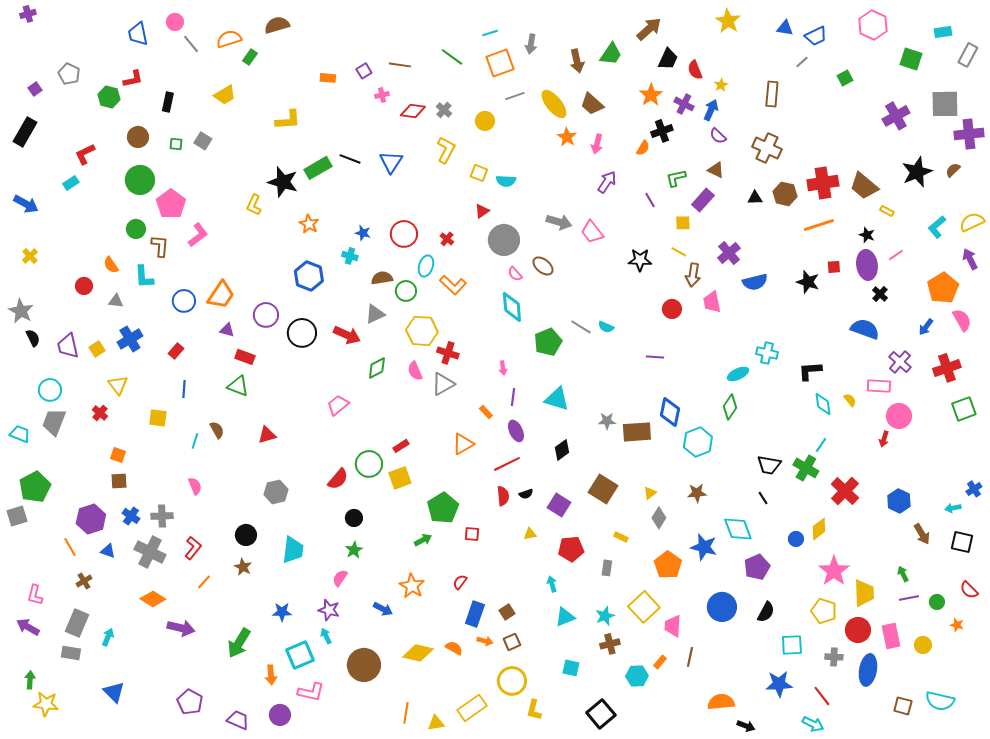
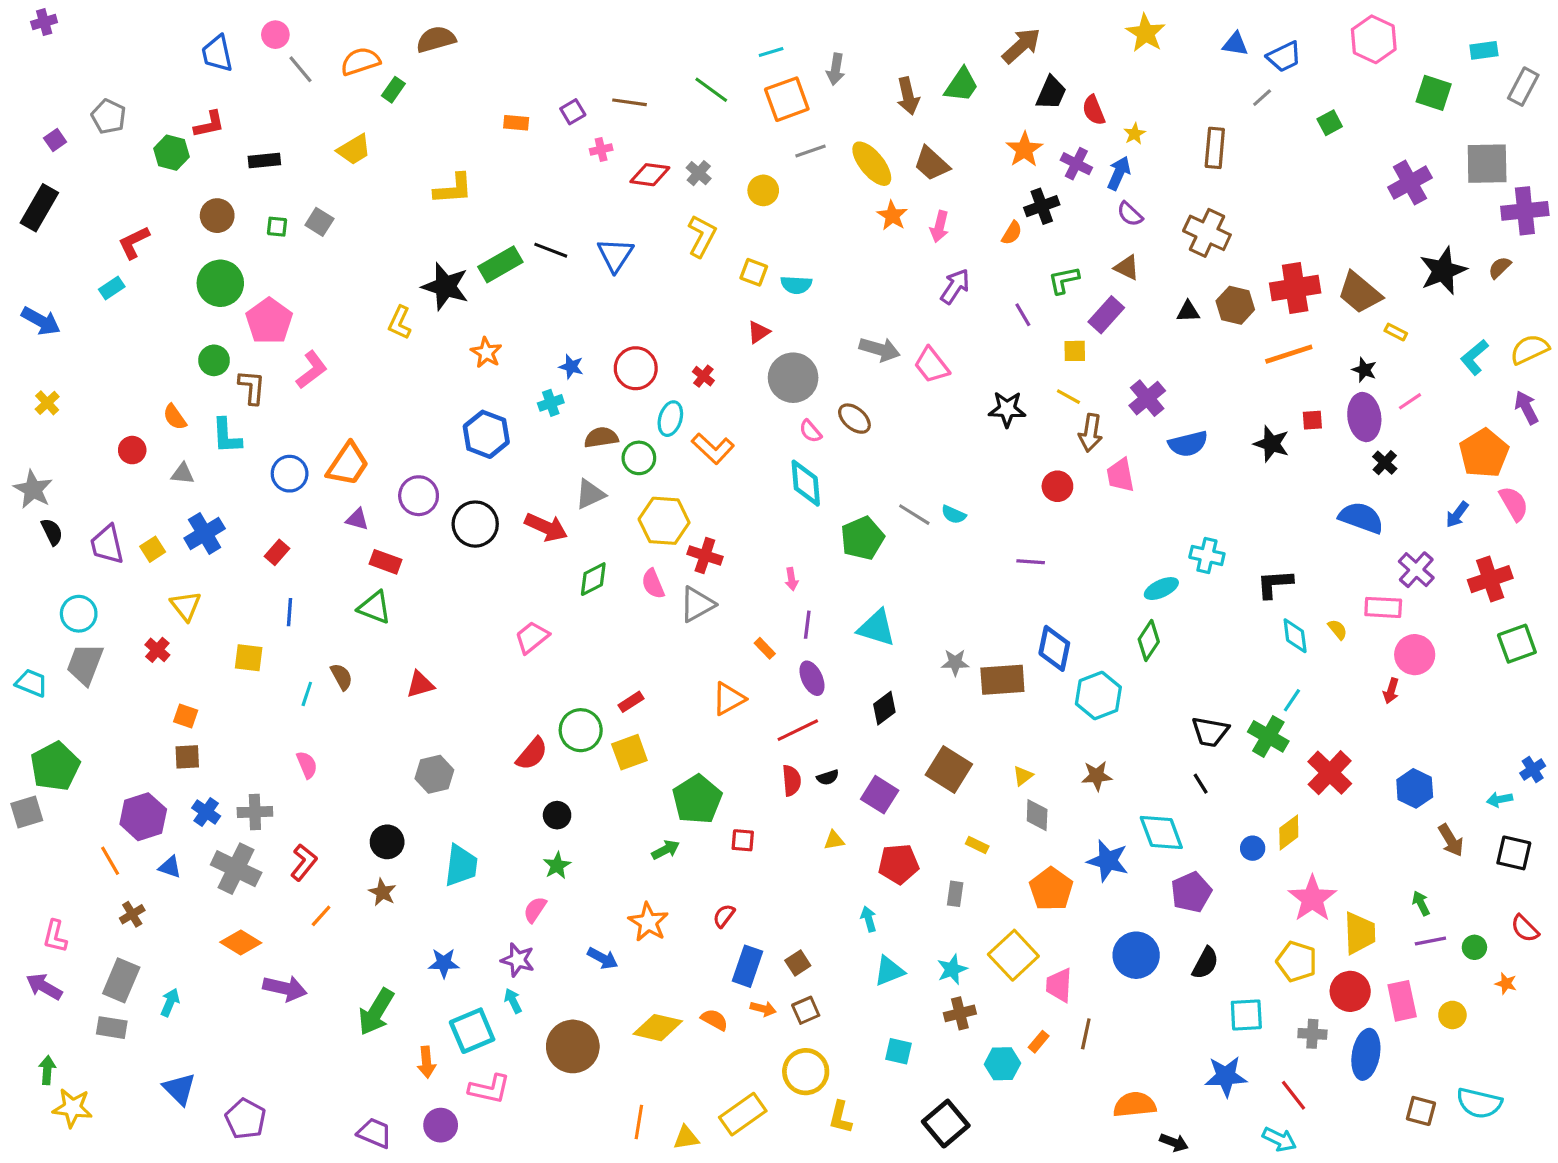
black rectangle: (168, 102) -> (264, 161), turned 72
cyan cross: (350, 256) -> (551, 403), turned -35
gray diamond: (659, 518) -> (1037, 815), turned -30
purple pentagon: (190, 702) -> (245, 1119), moved

